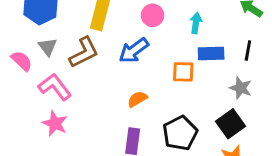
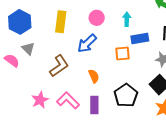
brown L-shape: (84, 52) -> (59, 66), moved
pink L-shape: (55, 87) -> (68, 100), moved
orange semicircle: (137, 99) -> (94, 76), turned 104
pink star: (55, 123) -> (40, 100), turned 30

